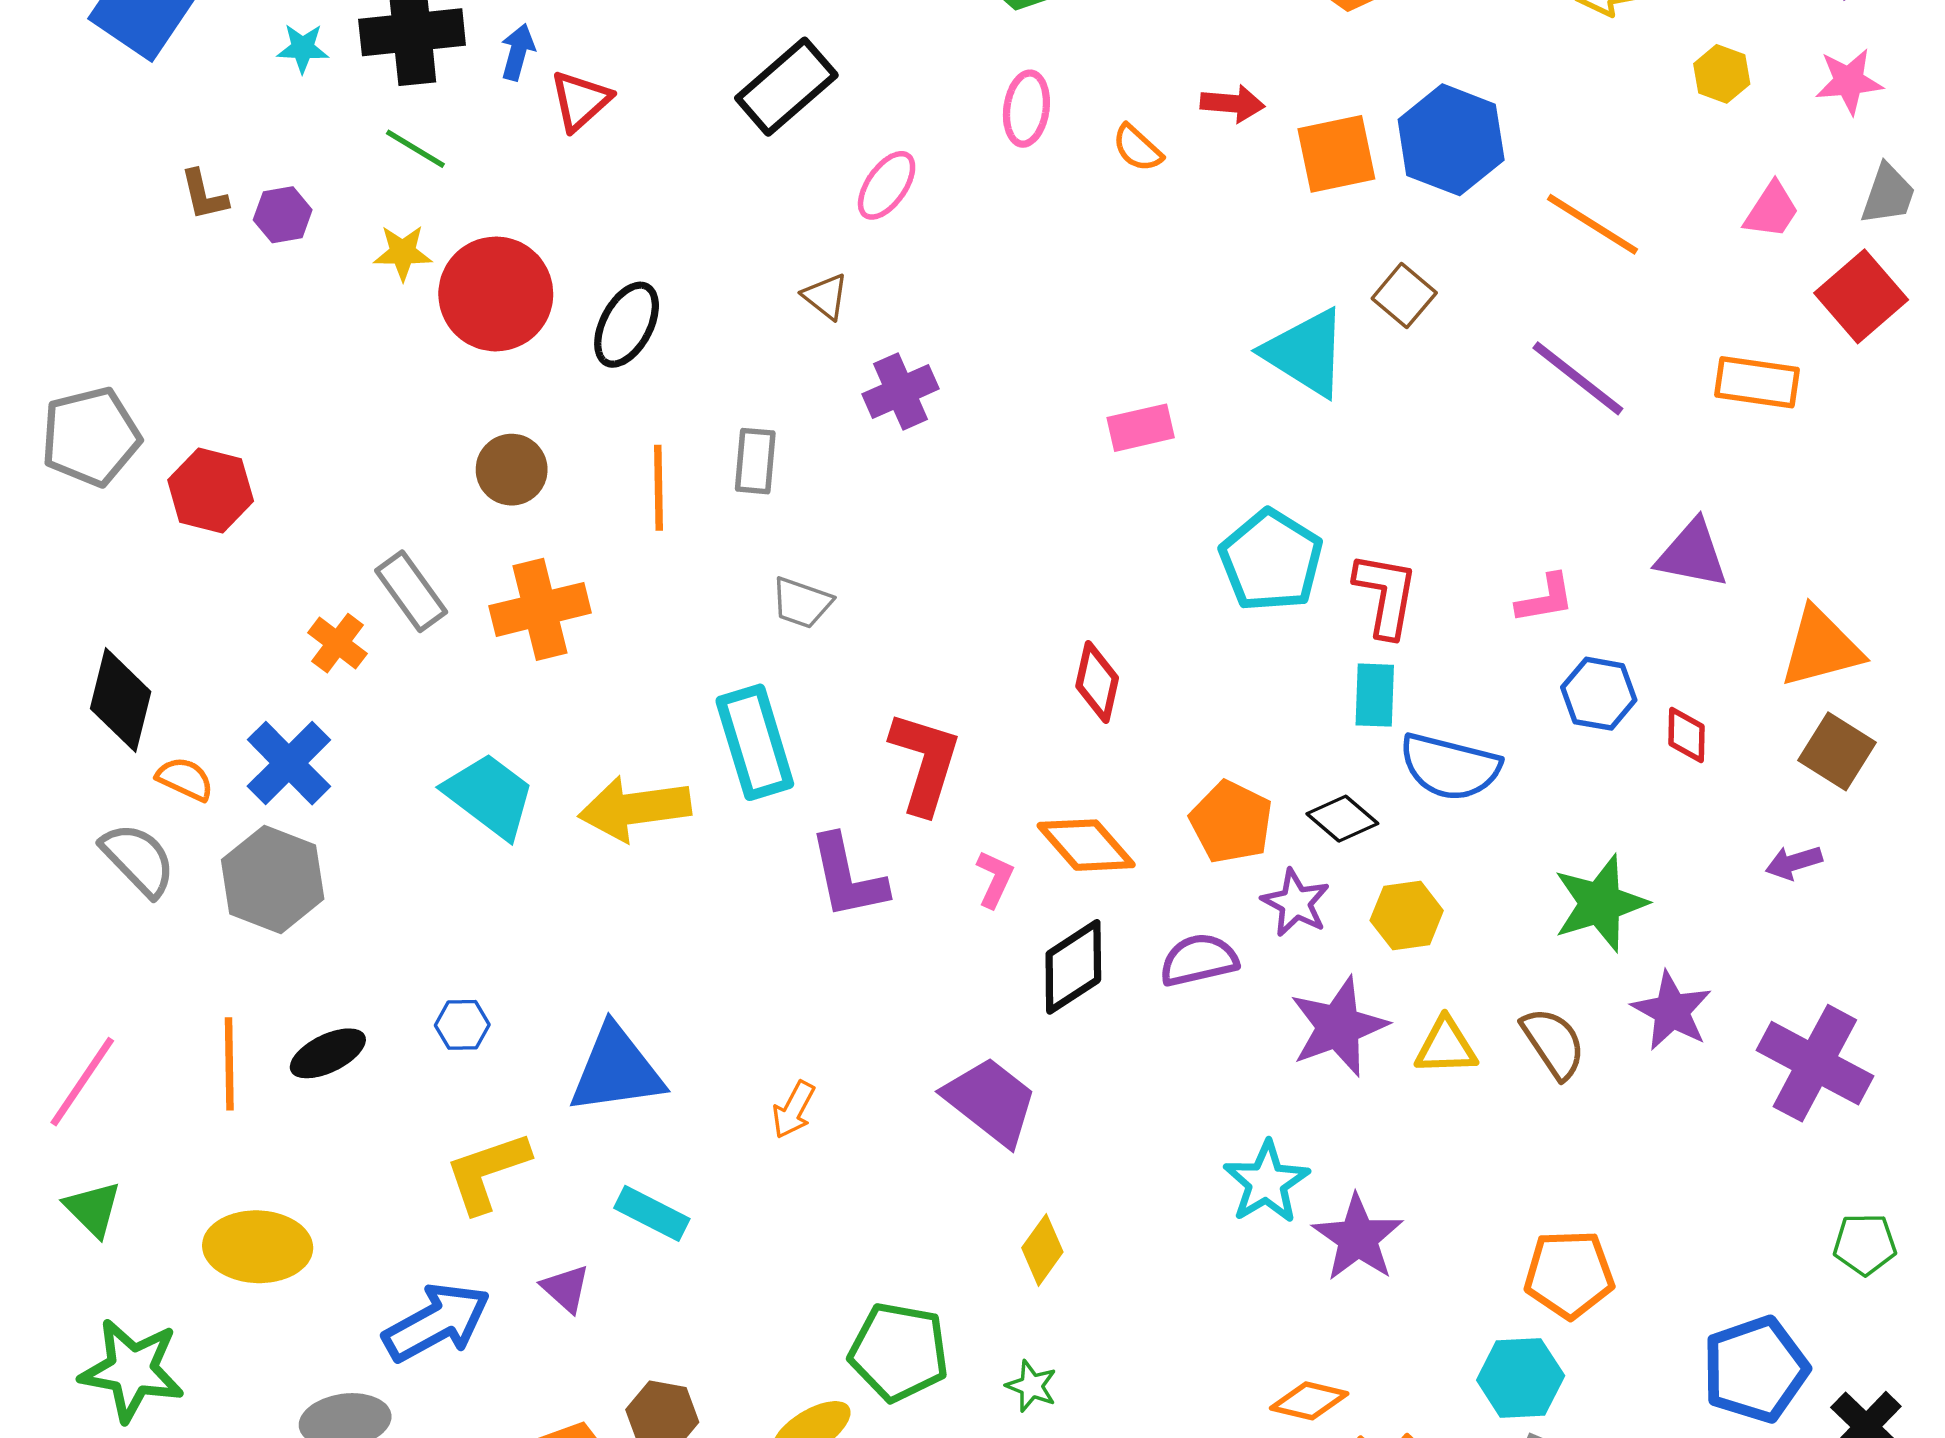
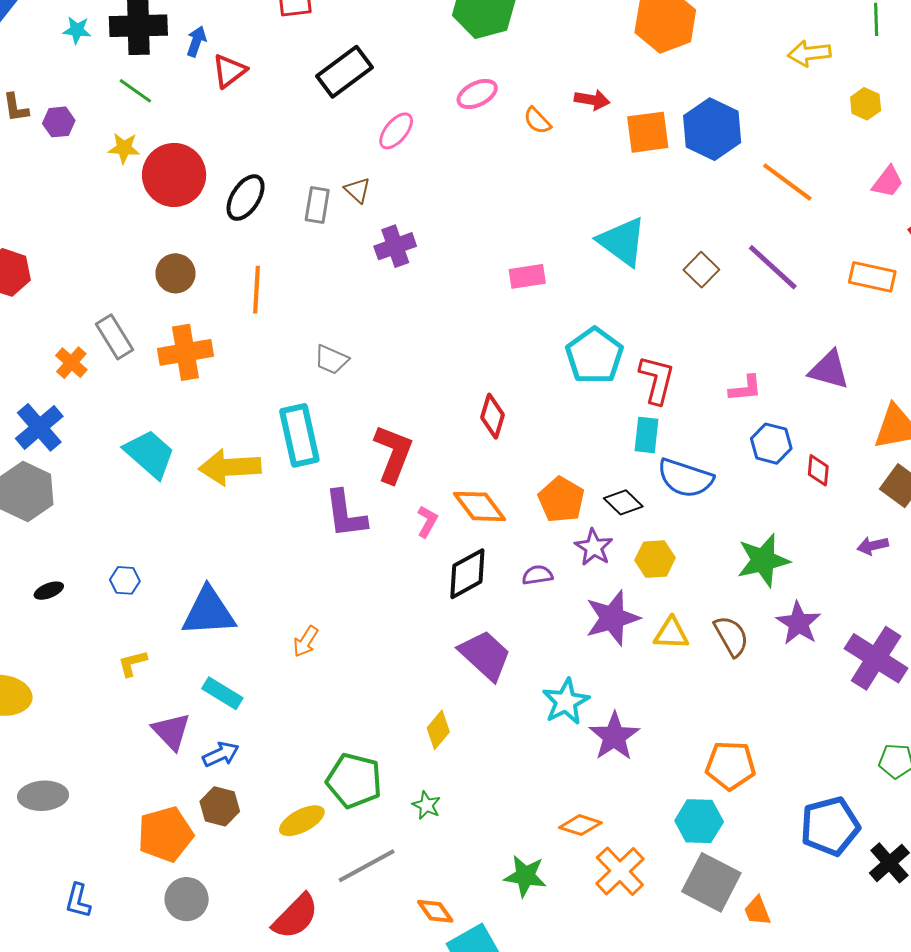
pink ellipse: (1026, 109) -> (477, 94), turned 51
brown square: (1404, 296) -> (701, 270), moved
gray rectangle: (755, 461) -> (317, 205), moved
purple semicircle: (1199, 960) -> (537, 575), size x0.7
black ellipse: (328, 1053) -> (49, 591), size x0.7
purple trapezoid: (991, 1101) -> (485, 655), moved
yellow L-shape: (487, 1172) -> (132, 663), size x0.6
purple triangle: (566, 1288) -> (171, 731), size x1.4
blue arrow: (437, 1322) -> (221, 754), moved, size x0.6

